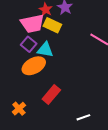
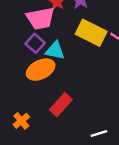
yellow rectangle: (52, 25) -> (91, 33), moved, size x1.4

